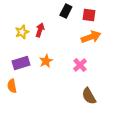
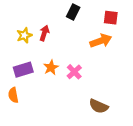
red square: (89, 15) -> (111, 18), moved
pink cross: (80, 65) -> (74, 72), moved
brown semicircle: (89, 96) -> (99, 106), turned -36

